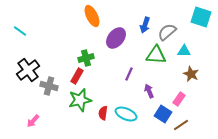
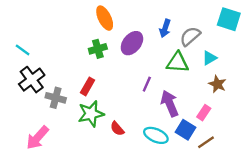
cyan line: (20, 31) -> (23, 50), moved
cyan triangle: (184, 51) -> (209, 58), turned -32
green cross: (86, 58) -> (98, 49), moved
purple arrow: (149, 91) -> (170, 103), size x1.6
red semicircle: (103, 113) -> (117, 129), turned -48
cyan ellipse: (126, 114) -> (156, 135), moved
pink arrow: (33, 121) -> (37, 138), size x1.6

